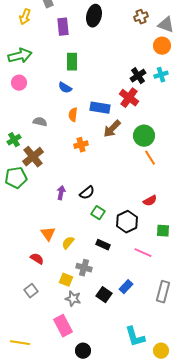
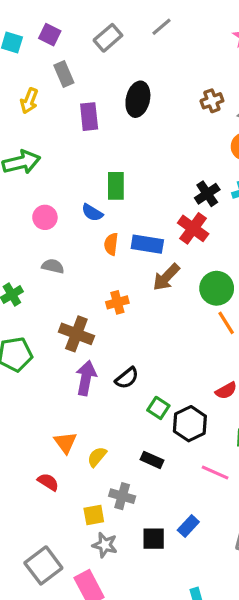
green rectangle: (72, 62) -> (116, 186), moved
pink circle: (19, 83) -> (45, 217), moved
orange semicircle: (73, 115) -> (111, 244), moved
brown cross: (33, 157) -> (76, 334), moved, turned -30
purple arrow: (61, 193) -> (86, 378), size x1.5
green square: (98, 213) -> (158, 408), moved
yellow square: (66, 280) -> (94, 515), turned -32
gray square: (31, 291) -> (43, 565), moved, size x1.6
black square: (104, 295) -> (154, 539), turned -35

